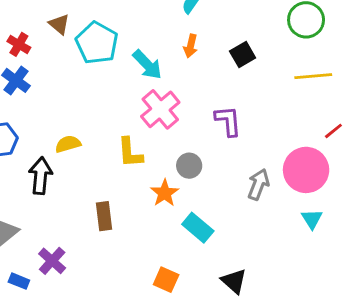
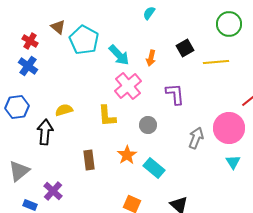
orange arrow: (191, 46) -> (151, 58), moved
yellow line: (313, 76) -> (216, 62), moved
orange star: (165, 193) -> (127, 155), moved

